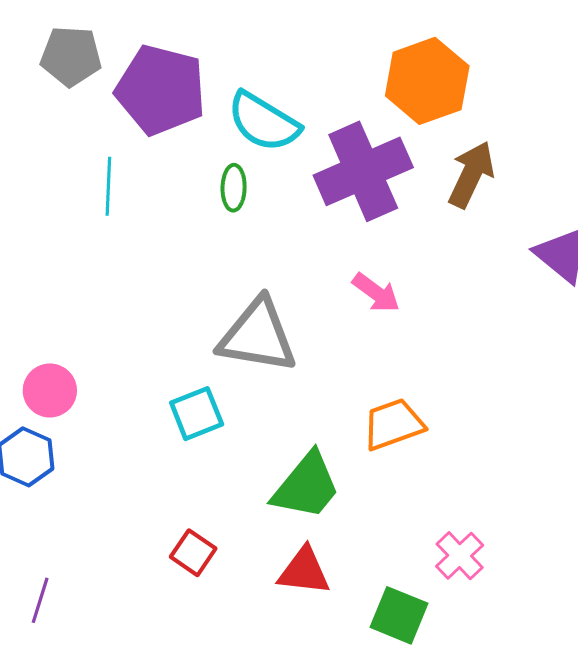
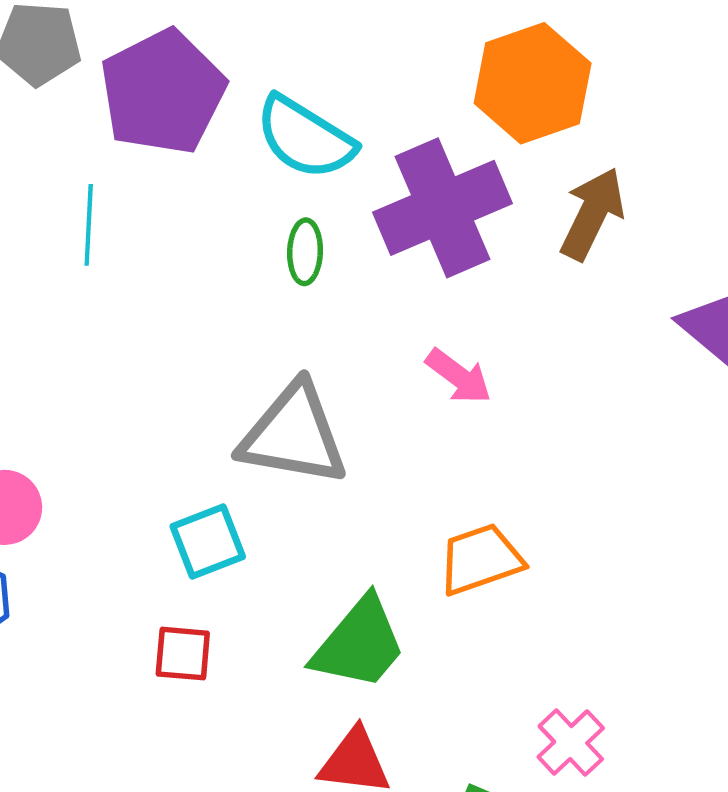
purple pentagon: (161, 90) -> (163, 92), turned 30
green ellipse: (234, 188) -> (305, 252), moved
red square: (193, 553) -> (183, 654), moved, turned -30

